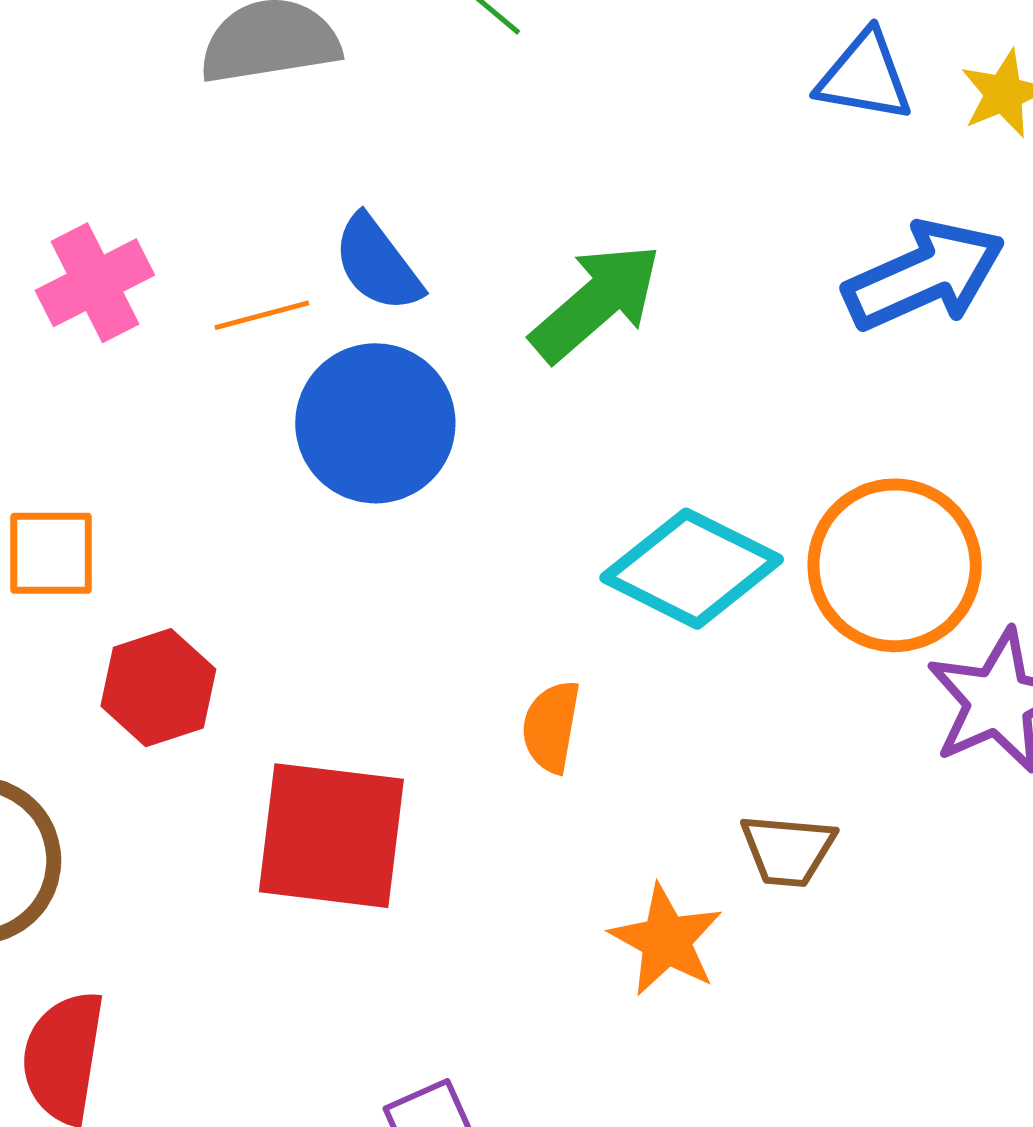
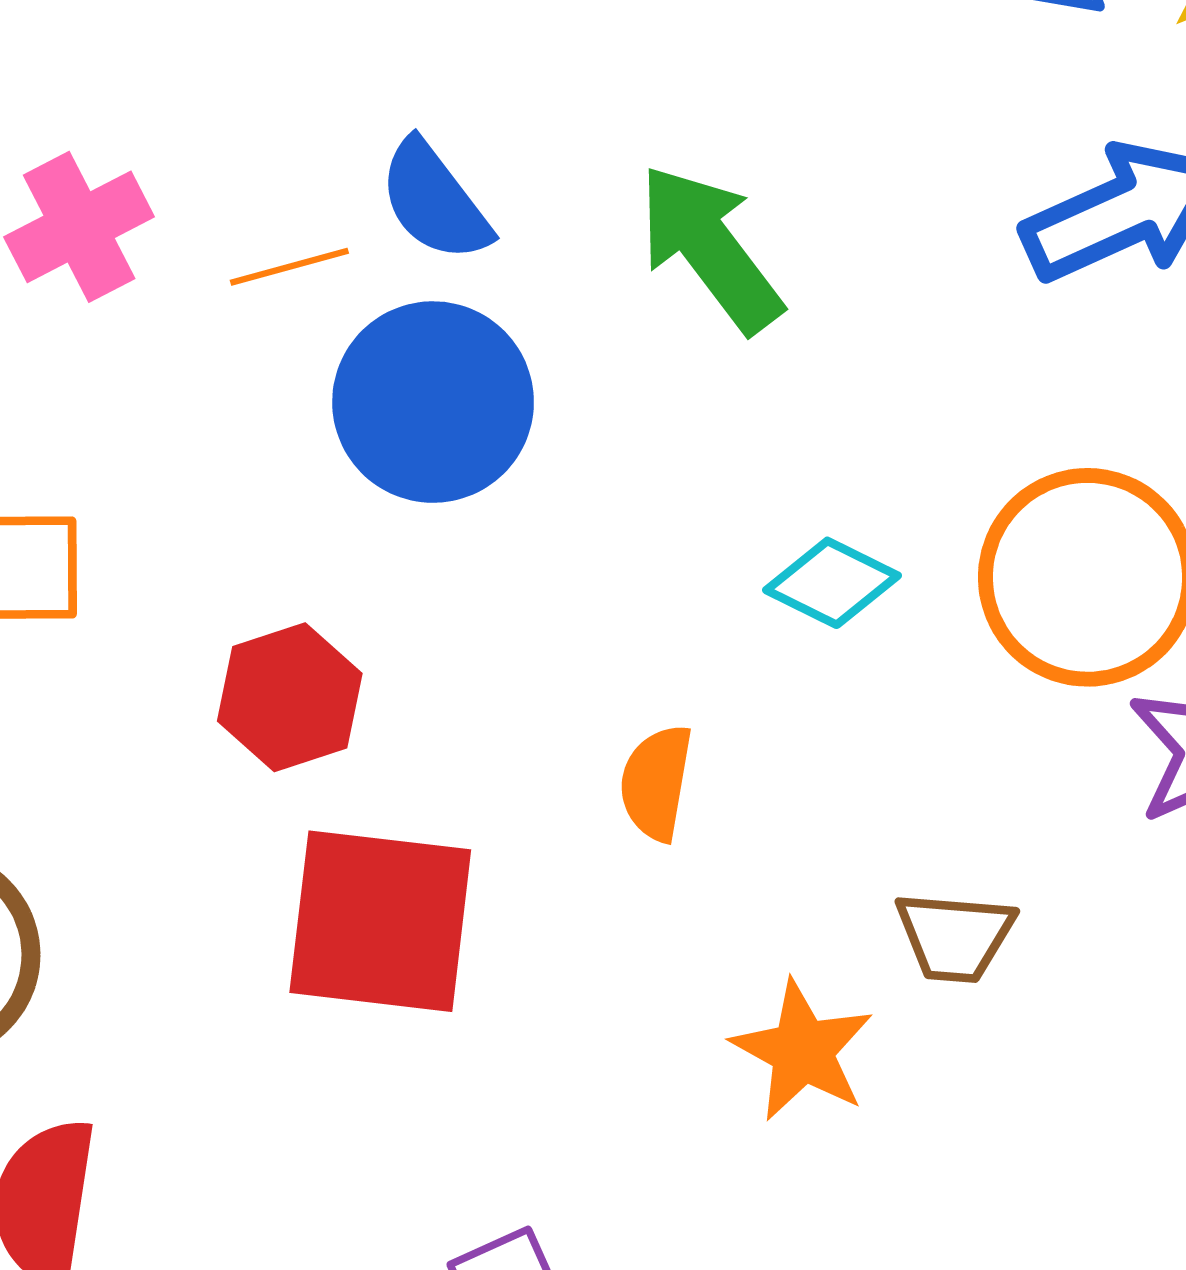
green arrow: (596, 302) -> (710, 248), turned -86
cyan diamond: (692, 569) -> (832, 583), size x0.6
red hexagon: (158, 688) -> (290, 697), moved

